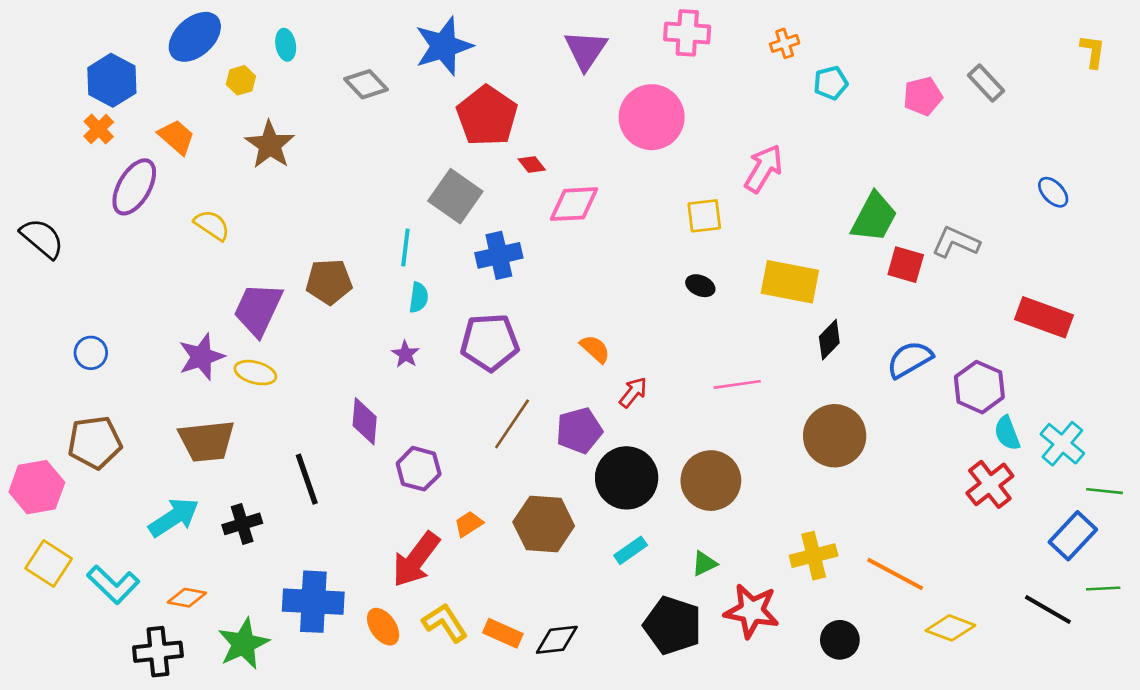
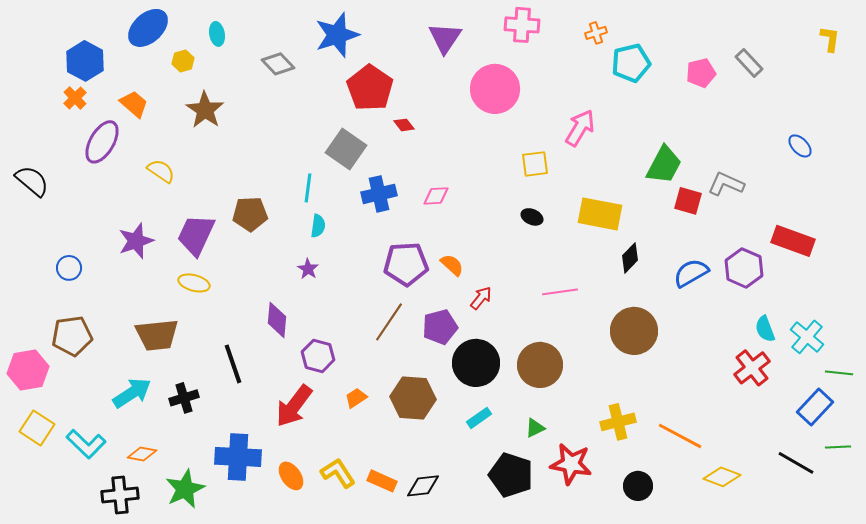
cyan pentagon: (831, 83) -> (631, 63), size x1.5
pink diamond: (574, 204) -> (436, 196), moved, size x0.7
purple pentagon: (490, 342) -> (406, 264), moved
purple star: (201, 357) -> (136, 241), moved
purple hexagon: (979, 387) -> (744, 268), moved
red arrow: (416, 560) -> (294, 406), moved

